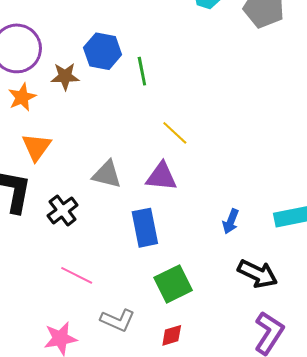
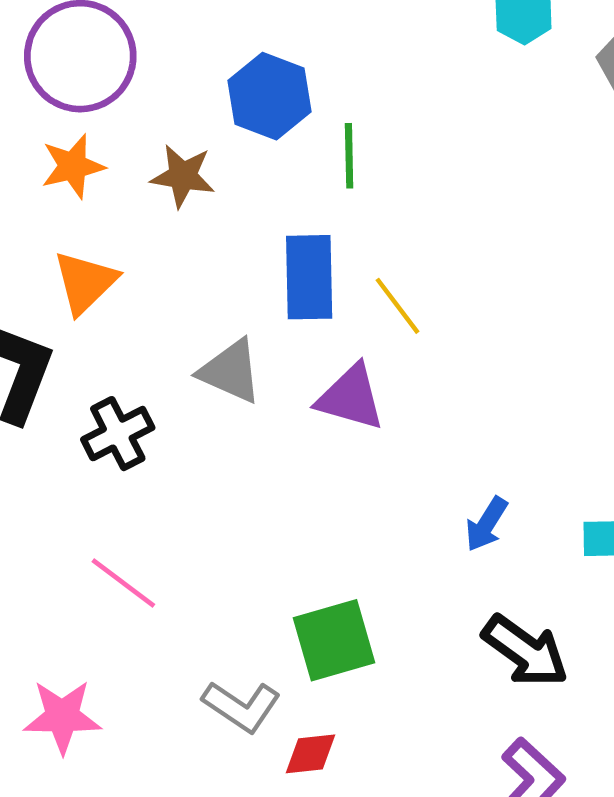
brown star: (65, 76) -> (183, 176), moved
blue rectangle: (145, 228) -> (309, 277), moved
gray L-shape: (118, 320) -> (241, 706), moved

